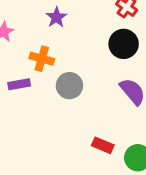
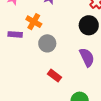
red rectangle: (103, 145) -> (54, 76), moved

